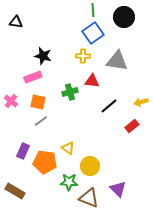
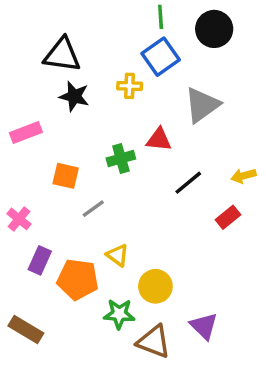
black triangle: (16, 22) -> (62, 55), moved, size x1.6
yellow cross: (83, 56) -> (130, 86), moved
gray triangle: (117, 61) -> (202, 105), turned -45
pink rectangle: (33, 77) -> (26, 133), moved
pink cross: (11, 101) -> (19, 219), moved
gray line: (41, 121) -> (93, 209), moved

